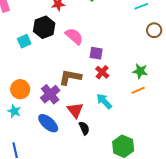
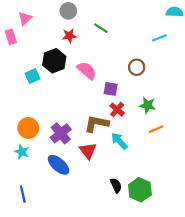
brown circle: (154, 30) -> (137, 67), moved
green star: (140, 71) -> (147, 105), moved
brown L-shape: (70, 77) -> (97, 124), moved
black semicircle: (84, 128) -> (116, 185), moved

